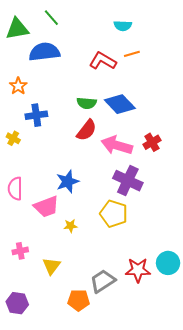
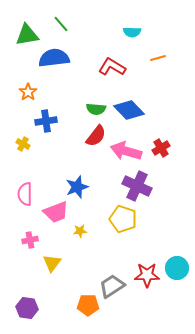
orange line: (132, 54) -> (158, 58), moved
pink cross: (20, 251) -> (30, 240), moved
yellow triangle: (51, 266) -> (52, 263), moved

